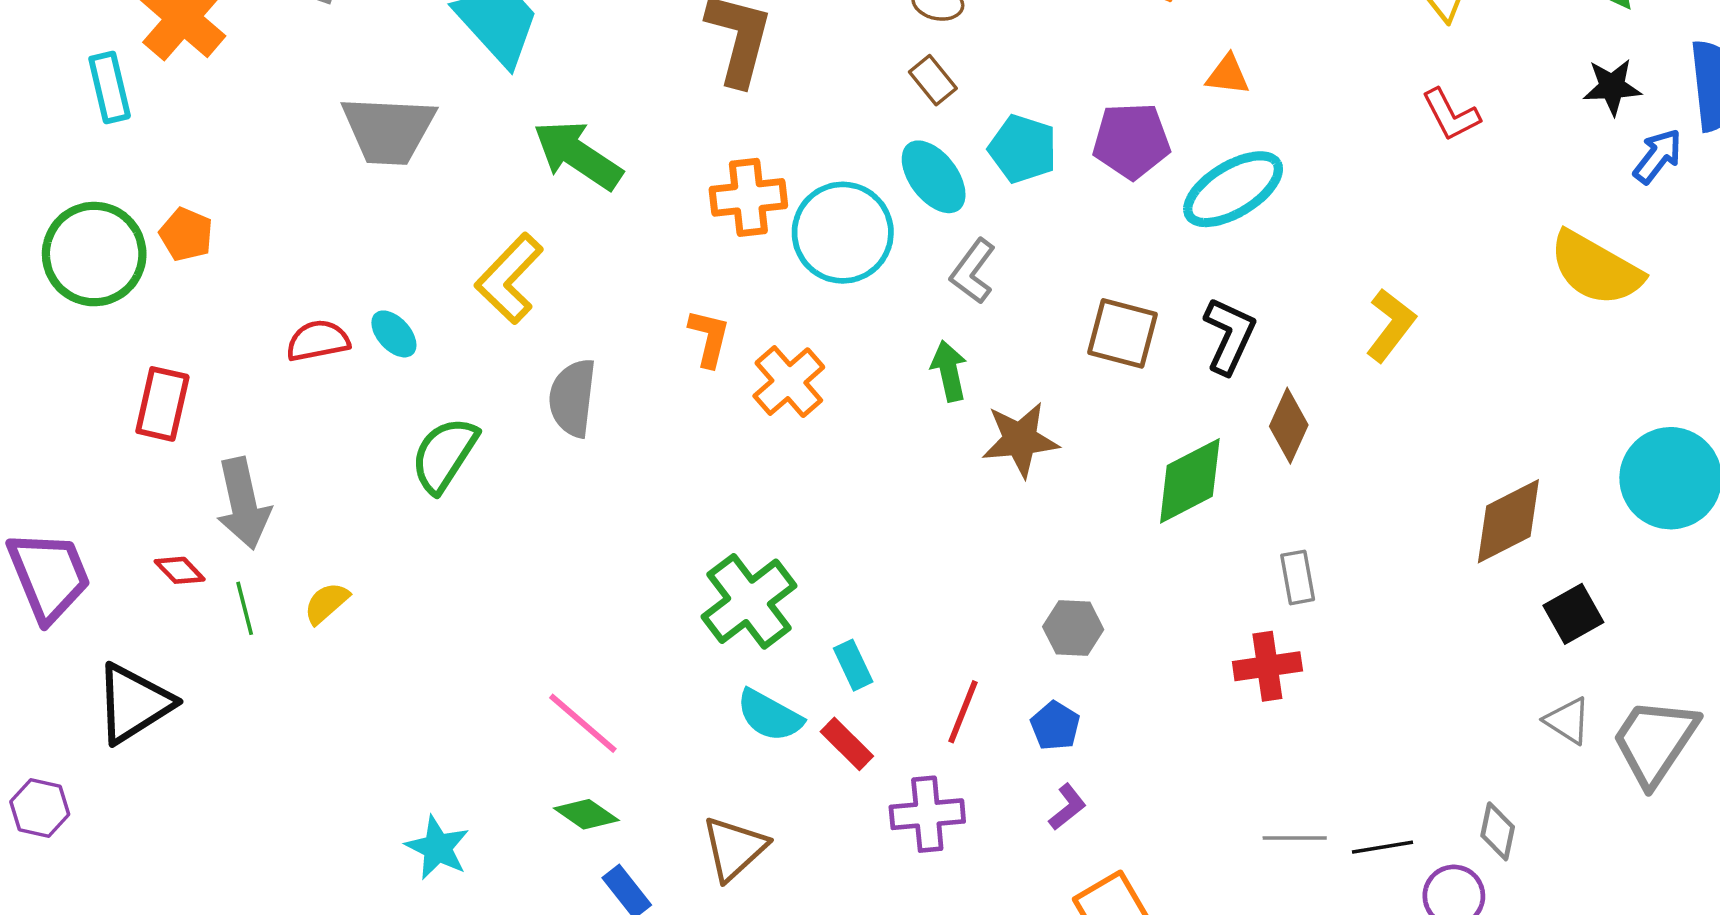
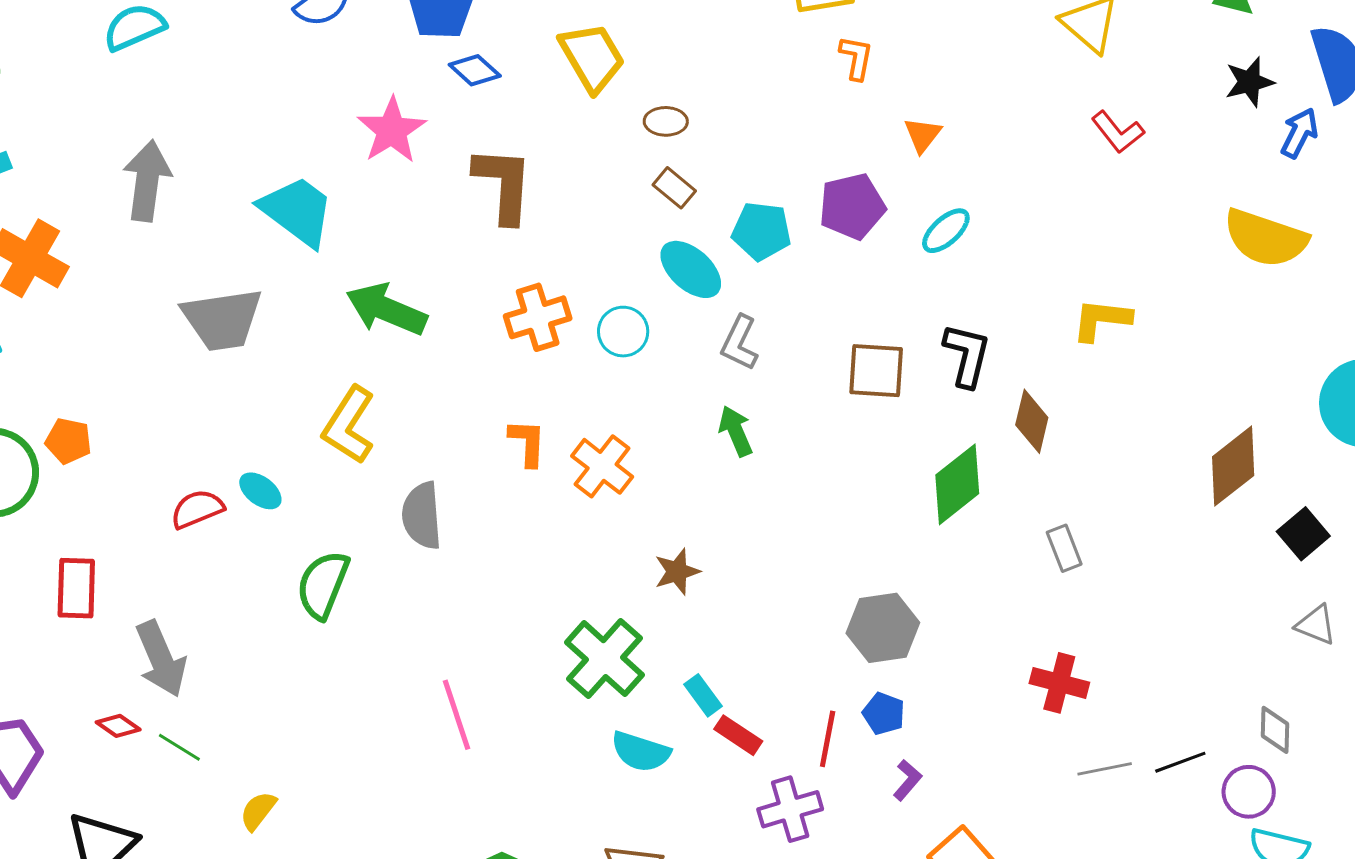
orange triangle: (1228, 75) -> (923, 135), turned -48
cyan ellipse: (1233, 189) -> (946, 231), size x0.6
cyan circle: (843, 233) -> (623, 332), size x0.6
yellow L-shape: (1391, 325) -> (1101, 320), turned -110
brown star: (1020, 440) -> (677, 572), moved, size x0.7
yellow semicircle: (326, 603) -> (258, 811), moved
green line: (245, 608) -> (179, 747), turned -33
gray hexagon: (1073, 628) -> (883, 628), size x1.4
red cross: (1267, 666) -> (1059, 683), moved, turned 34
red line: (963, 712) -> (828, 739), moved
pink line: (583, 723) -> (456, 715), moved, turned 42
red rectangle: (847, 744) -> (738, 735), moved

